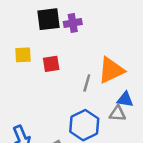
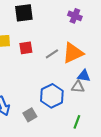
purple cross: (73, 23) -> (75, 16), moved, turned 32
gray line: (87, 83) -> (52, 54), moved, turned 40

